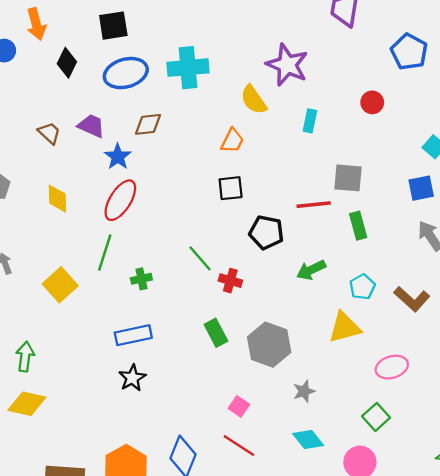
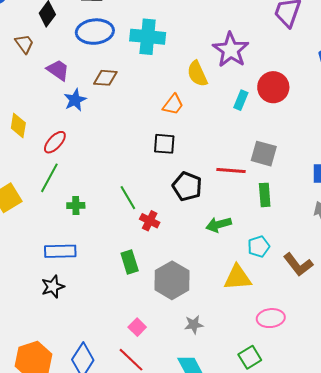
red circle: (372, 102) -> (273, 87), moved, size x1.6
brown trapezoid: (49, 133) -> (24, 44), moved
red ellipse: (120, 200) -> (55, 142), moved, size x0.7

